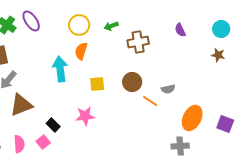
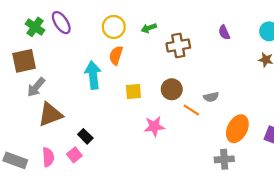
pink star: (85, 116) -> (154, 126), moved

